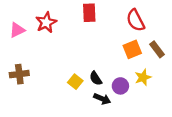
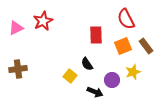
red rectangle: (89, 13) -> (96, 35), moved
black semicircle: (96, 78) -> (87, 64), moved

